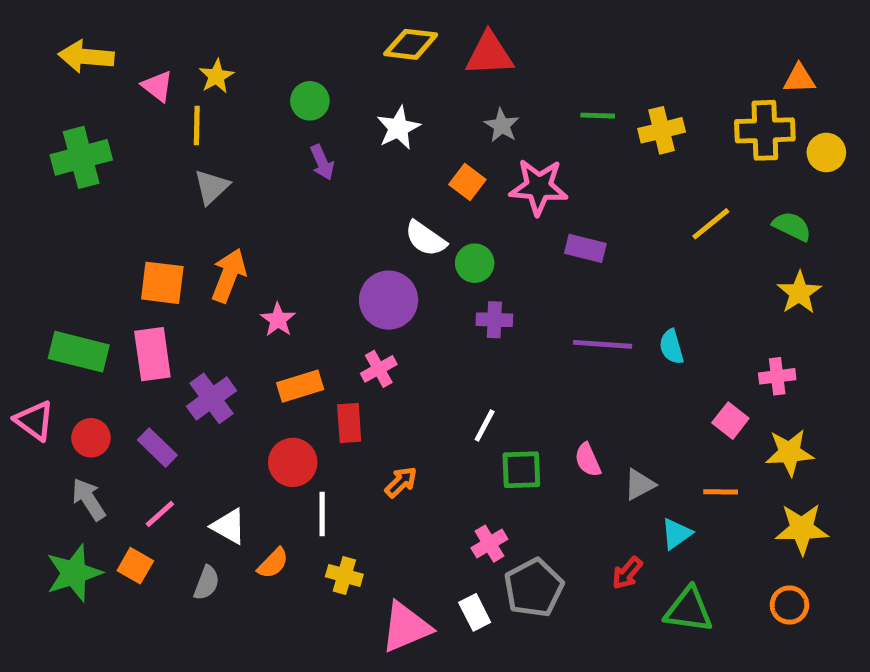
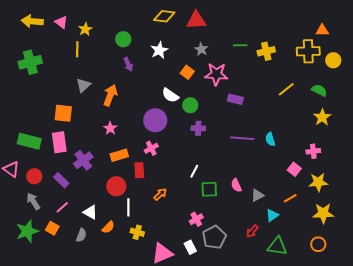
pink triangle: (157, 86) -> (61, 22), moved
gray triangle: (212, 187) -> (83, 85), moved
orange arrow: (229, 275) -> (110, 95), moved
orange line: (721, 492) -> (290, 198), turned -32

